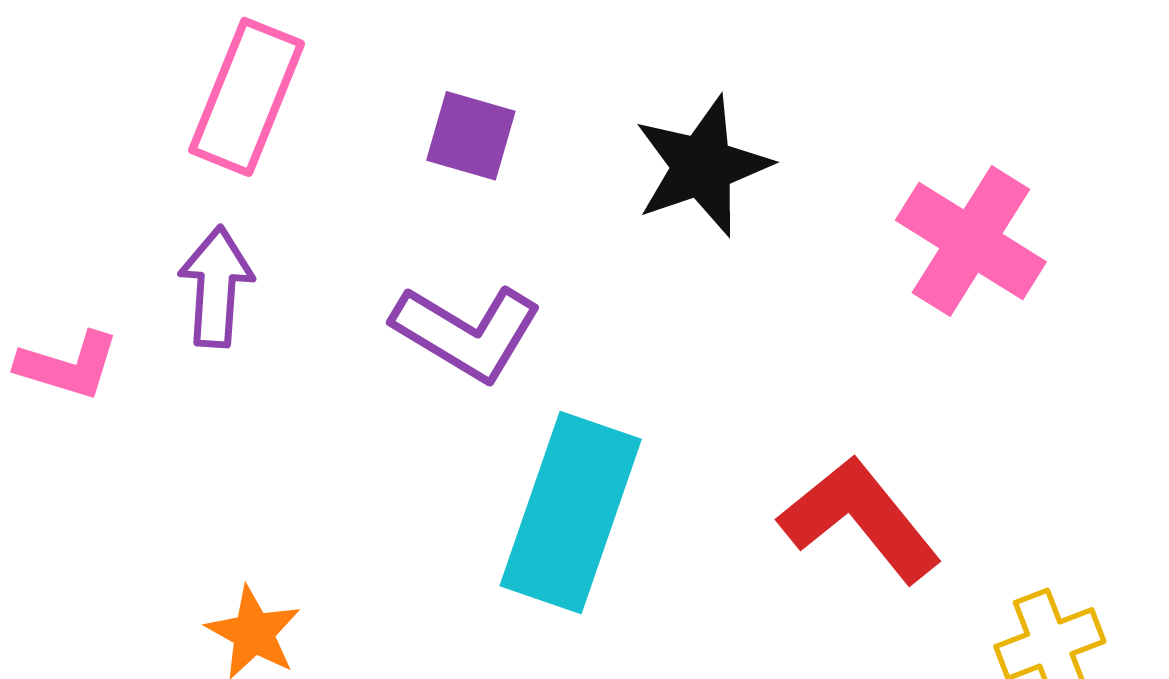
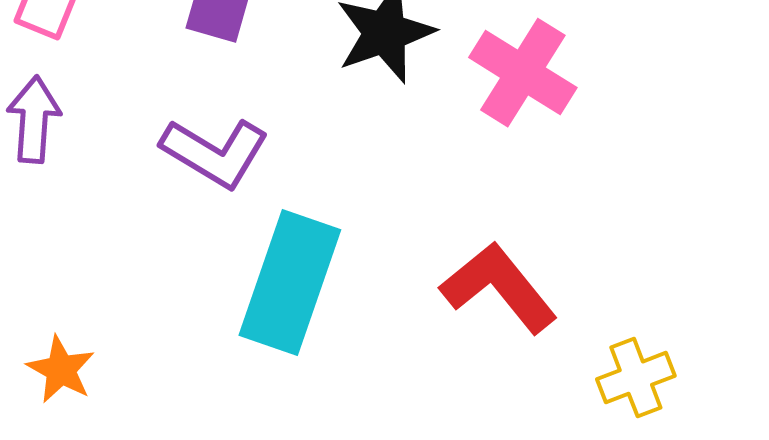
pink cross: (971, 241) -> (523, 73), moved

